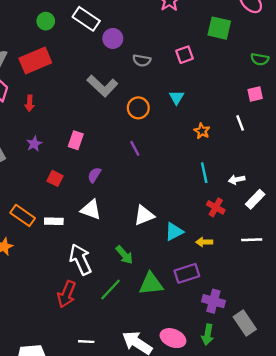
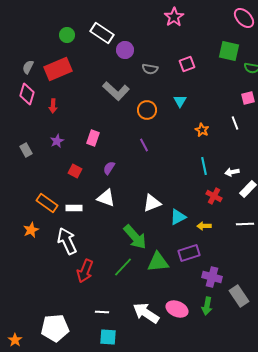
green square: (219, 28) -> (229, 51), moved
green arrow: (124, 255) -> (135, 237), size x1.5
white arrow: (80, 259) -> (67, 241), moved

